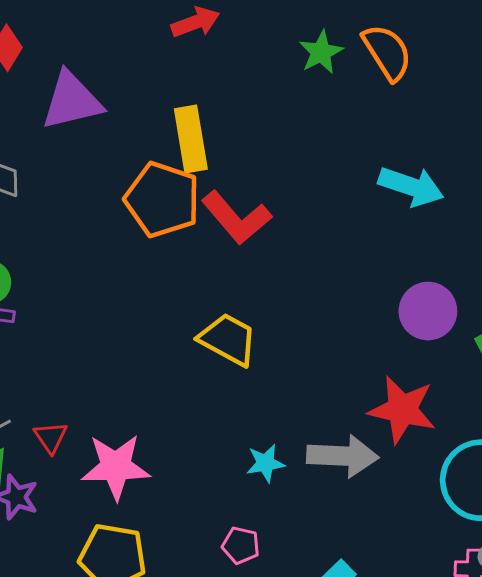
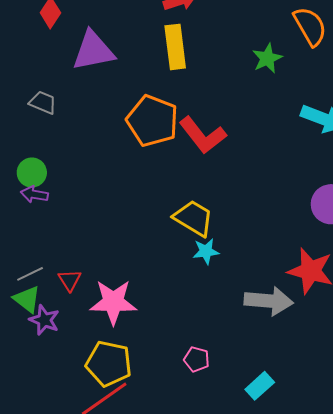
green star: (321, 52) -> (267, 58), moved
yellow rectangle: (191, 139) -> (175, 47), moved
cyan star: (265, 463) -> (206, 251), moved

